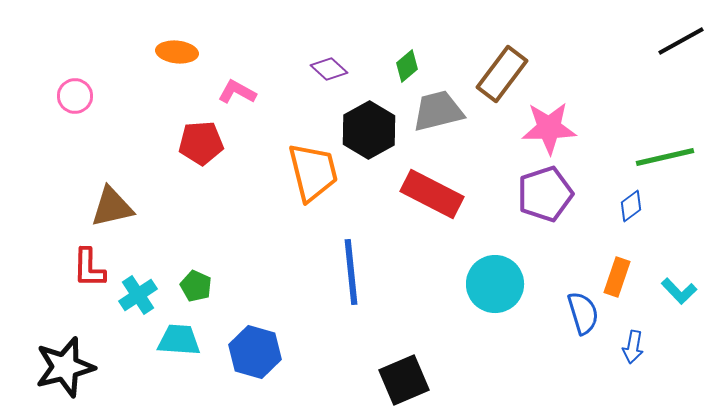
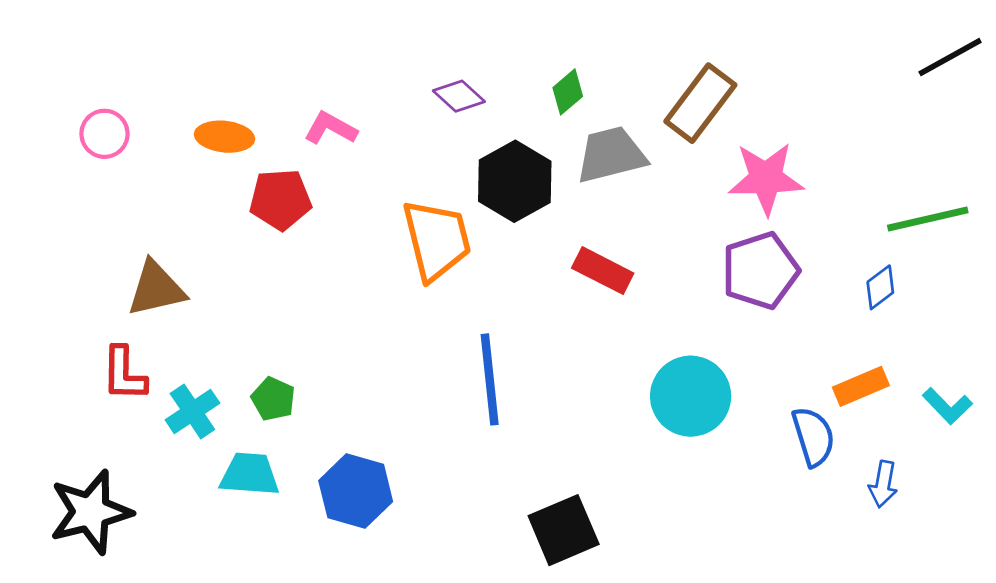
orange ellipse: (177, 52) -> (225, 137), moved
red rectangle: (432, 194) -> (603, 271), size x0.7
orange rectangle: (617, 277) -> (861, 386), turned 48

